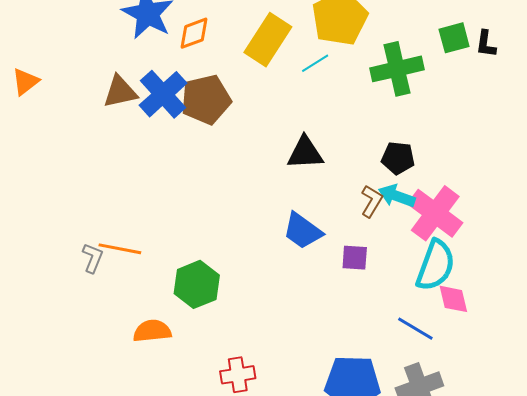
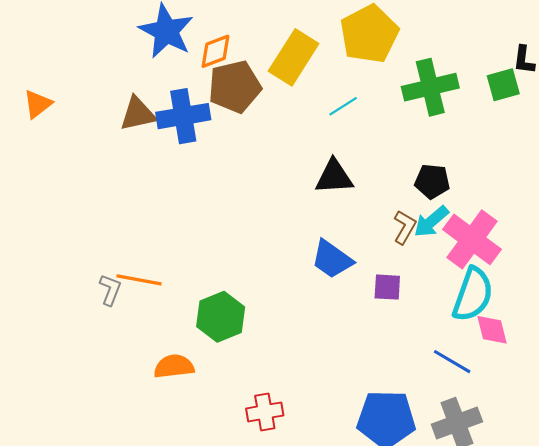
green square: (454, 38) -> (503, 85), moved
cyan line: (315, 63) -> (343, 106), moved
blue cross: (163, 94) -> (183, 116), turned 33
brown pentagon: (206, 100) -> (235, 87), moved
cyan arrow: (397, 196) -> (431, 221), turned -60

